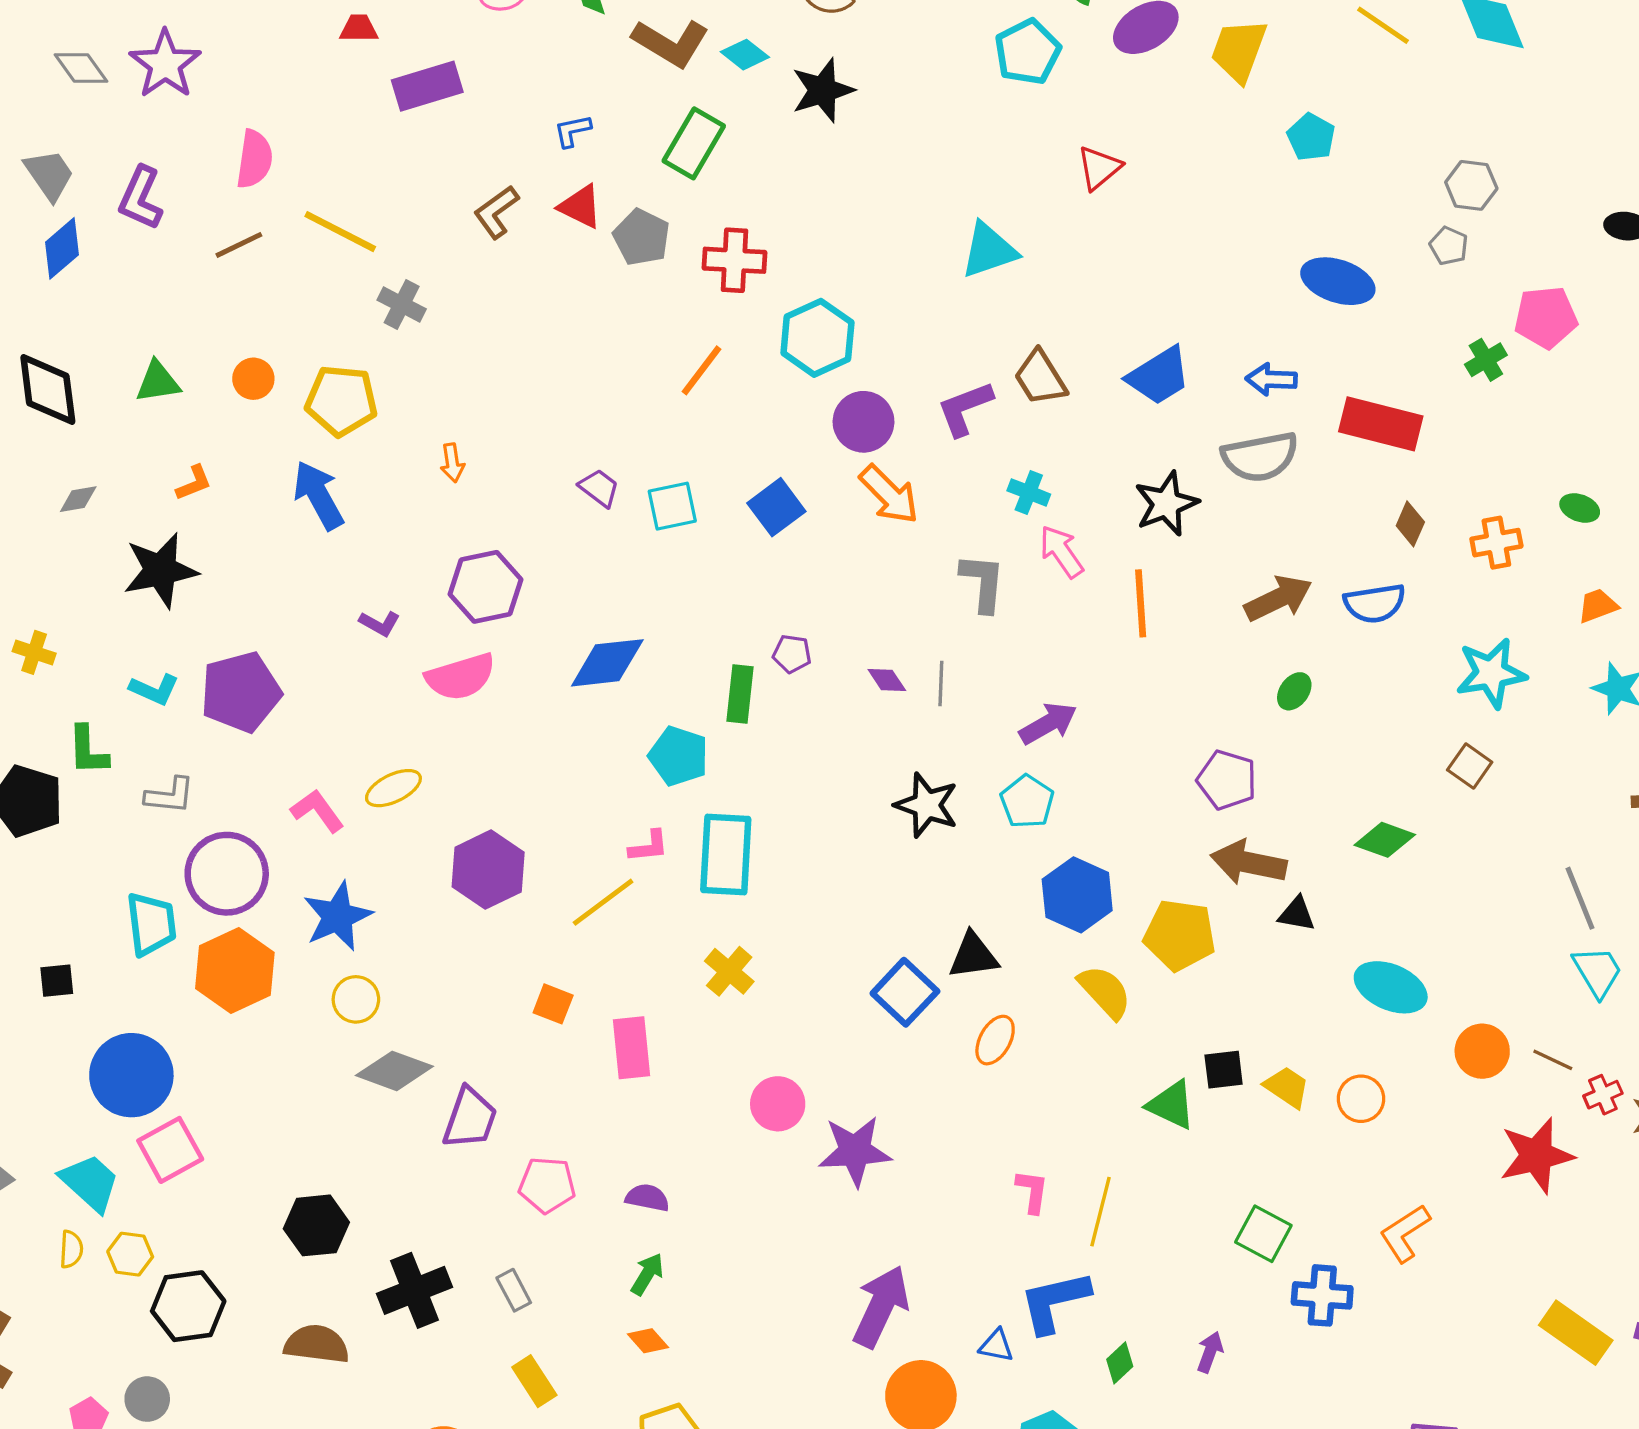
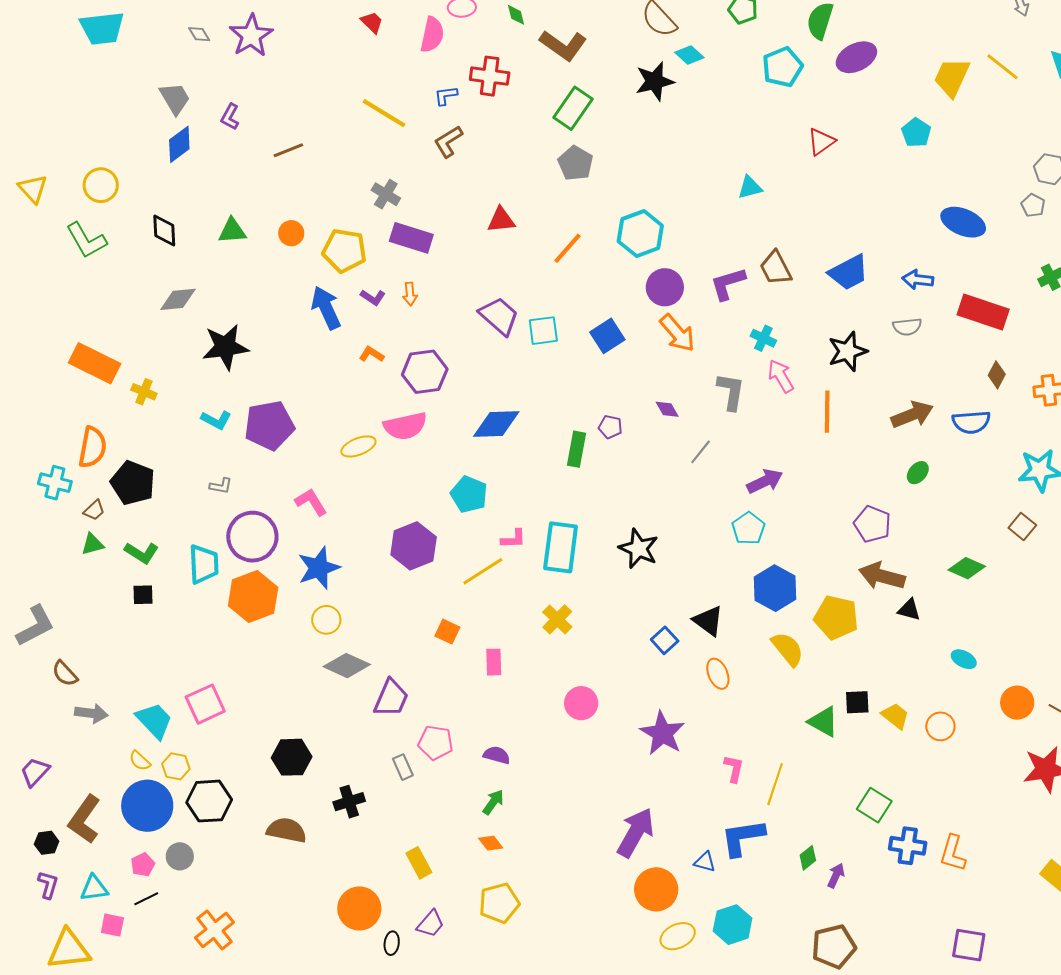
red trapezoid: (359, 28) -> (372, 22), turned 40
yellow trapezoid: (1239, 50) -> (952, 77), moved
cyan diamond: (745, 55) -> (689, 55), moved
gray diamond: (81, 68) -> (199, 34), size x0.7
purple rectangle: (427, 86) -> (411, 238), moved, turned 30
blue L-shape: (572, 131) -> (446, 96), moved
cyan pentagon: (1311, 137) -> (916, 133), moved
pink semicircle: (254, 159) -> (432, 35), moved
purple L-shape: (141, 198) -> (230, 117), size x0.7
red triangle: (580, 207) -> (501, 220), moved, turned -36
yellow line: (340, 232) -> (384, 113), moved
gray pentagon: (642, 237) -> (576, 163), moved
cyan triangle: (989, 250) -> (750, 187), size x0.7
red cross: (734, 260) -> (490, 76), moved
black diamond: (48, 389) -> (164, 231), size x0.7
gray semicircle: (1260, 457) -> (907, 327), size x0.6
orange L-shape: (194, 483) -> (372, 354), moved, turned -130
purple trapezoid: (599, 488) -> (499, 316), size x1.6
gray diamond: (78, 499) -> (178, 299), size x1.5
purple L-shape: (380, 623) -> (373, 297), moved
purple diamond: (887, 680) -> (667, 409), moved
gray line: (941, 684) -> (701, 452), turned 32
green L-shape: (88, 750) -> (142, 553), moved, turned -60
cyan pentagon: (679, 756) -> (469, 494), moved
yellow ellipse: (393, 788) -> (358, 446), moved
gray L-shape: (170, 796) -> (221, 486), size x0.7
black star: (927, 805) -> (639, 549), moved
black triangle: (973, 956) -> (708, 621), turned 40
cyan ellipse: (1391, 987) -> (964, 659), size x0.6
blue square: (905, 992) -> (665, 640), size x0.7
orange ellipse: (995, 1040) -> (718, 674), turned -56
pink rectangle: (632, 1048) -> (494, 662), size x0.7
blue circle: (131, 1075) -> (147, 806), moved
purple star: (855, 1151) -> (663, 733), moved, turned 30
orange L-shape: (1405, 1233) -> (953, 853), moved, turned -45
yellow semicircle: (71, 1249) -> (140, 761), turned 125
black cross: (414, 1290) -> (349, 802), size x0.7
gray rectangle: (514, 1290) -> (403, 767), moved
green diamond: (1120, 1363) -> (808, 858), moved

